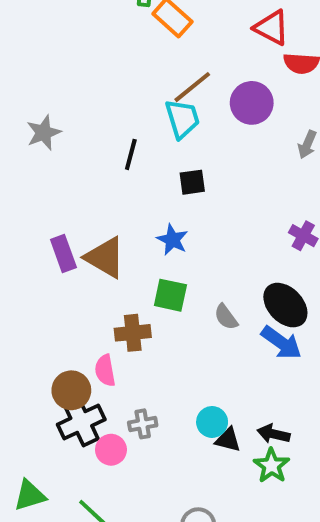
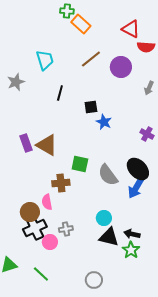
cyan trapezoid: (182, 119) -> (45, 60), moved
blue star: (172, 240) -> (104, 122), moved
gray semicircle: (226, 317) -> (108, 175), size x1.6
blue arrow: (281, 343) -> (136, 188), turned 85
cyan circle: (212, 422) -> (104, 218), moved
black triangle: (228, 440) -> (109, 237), size x1.5

